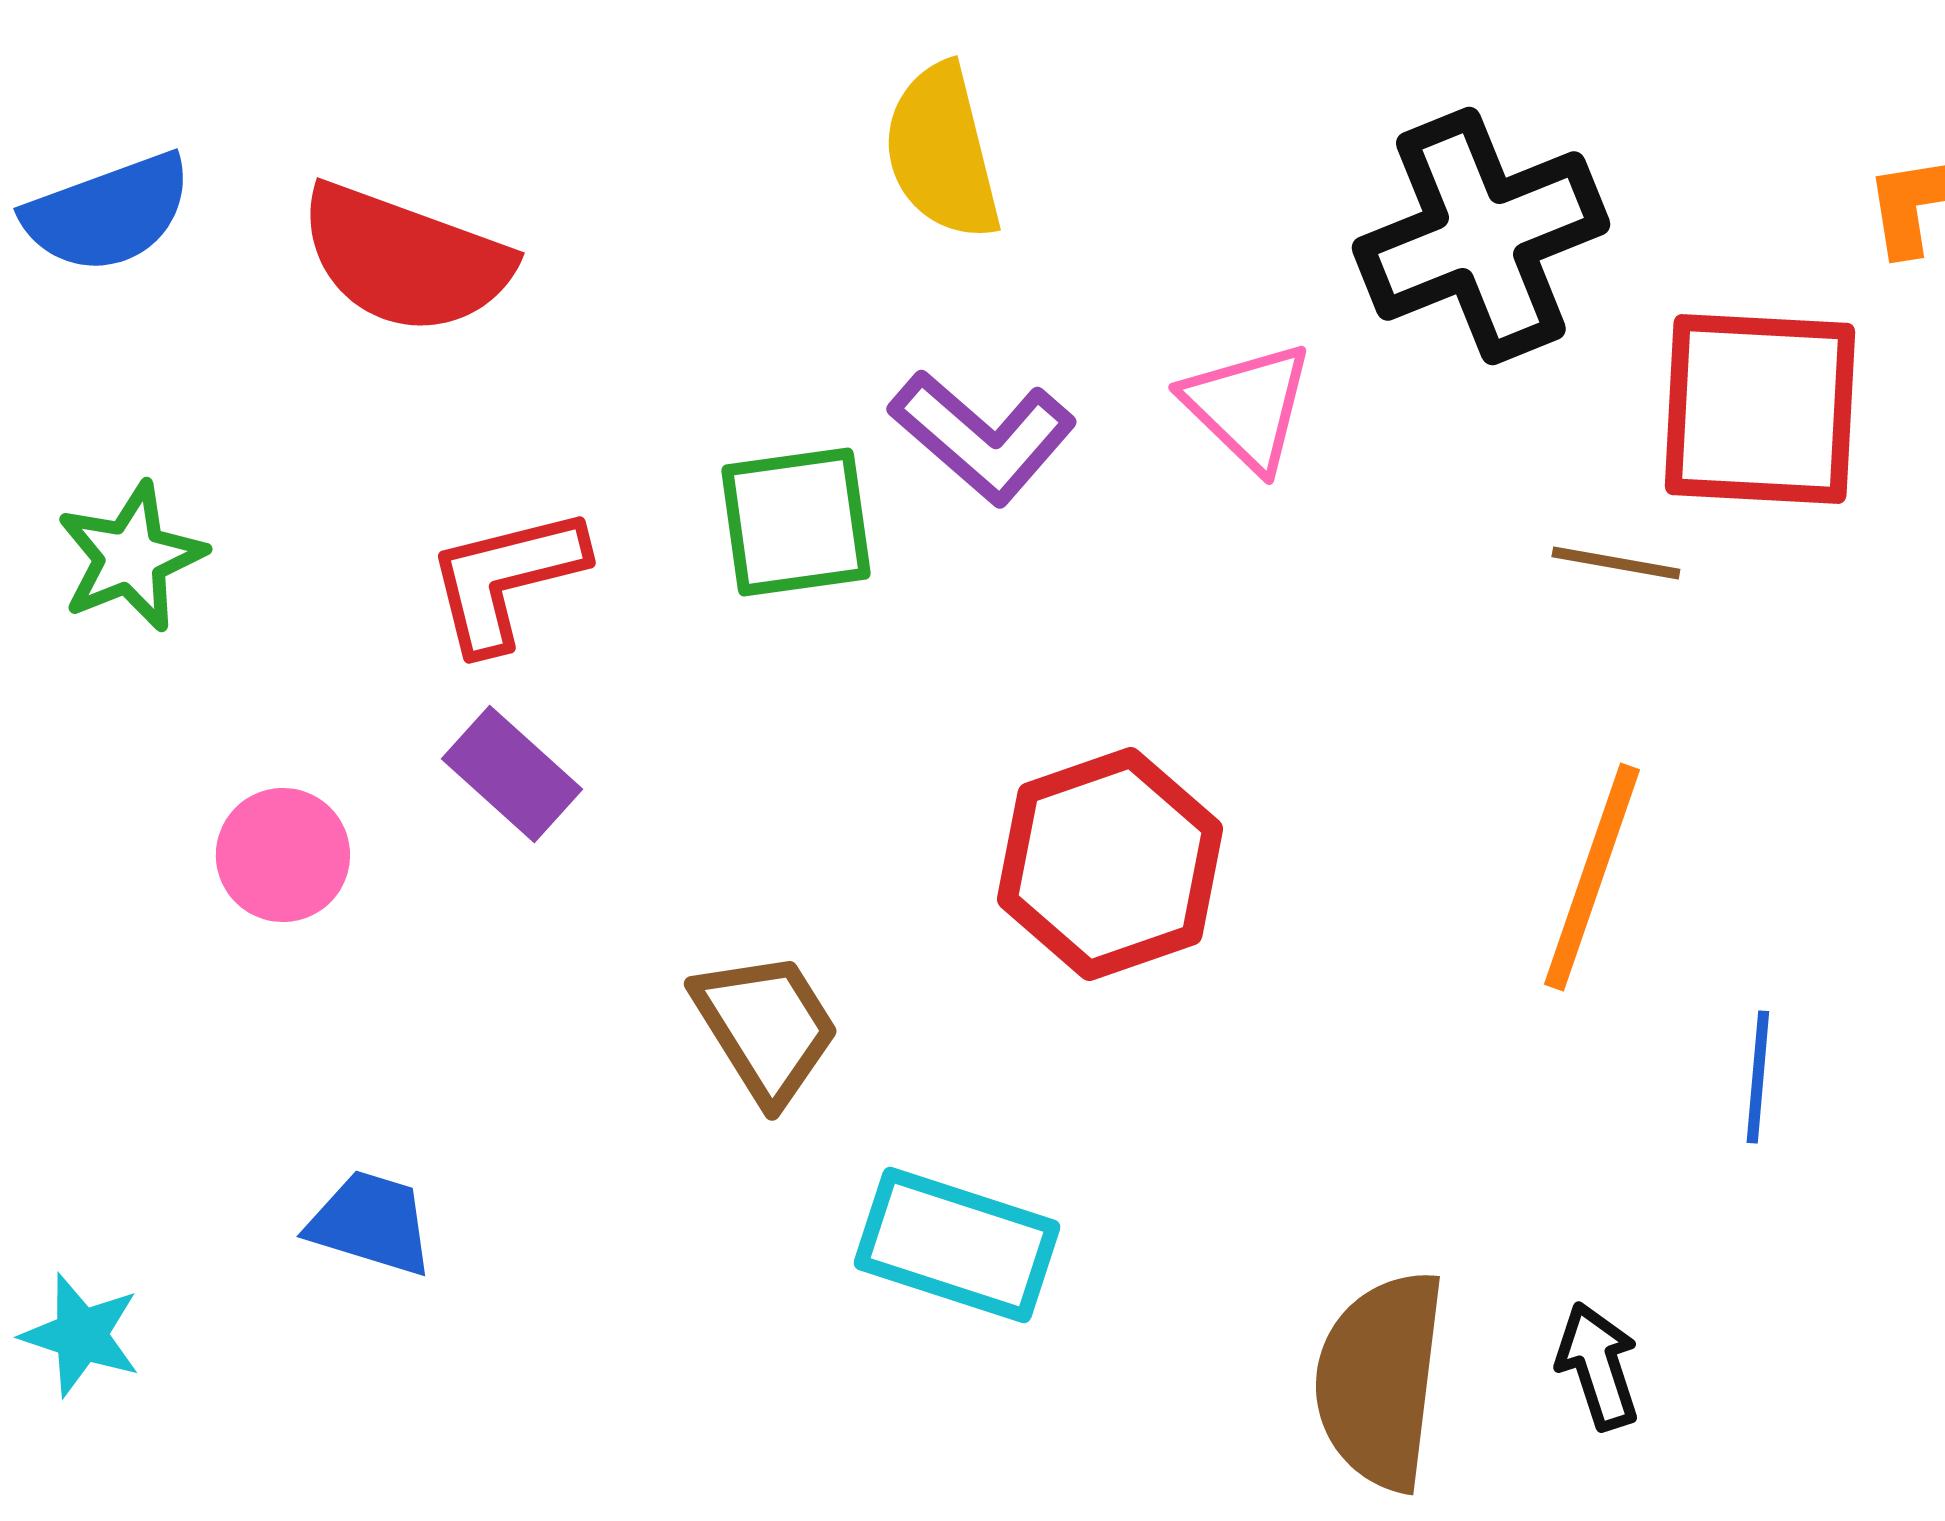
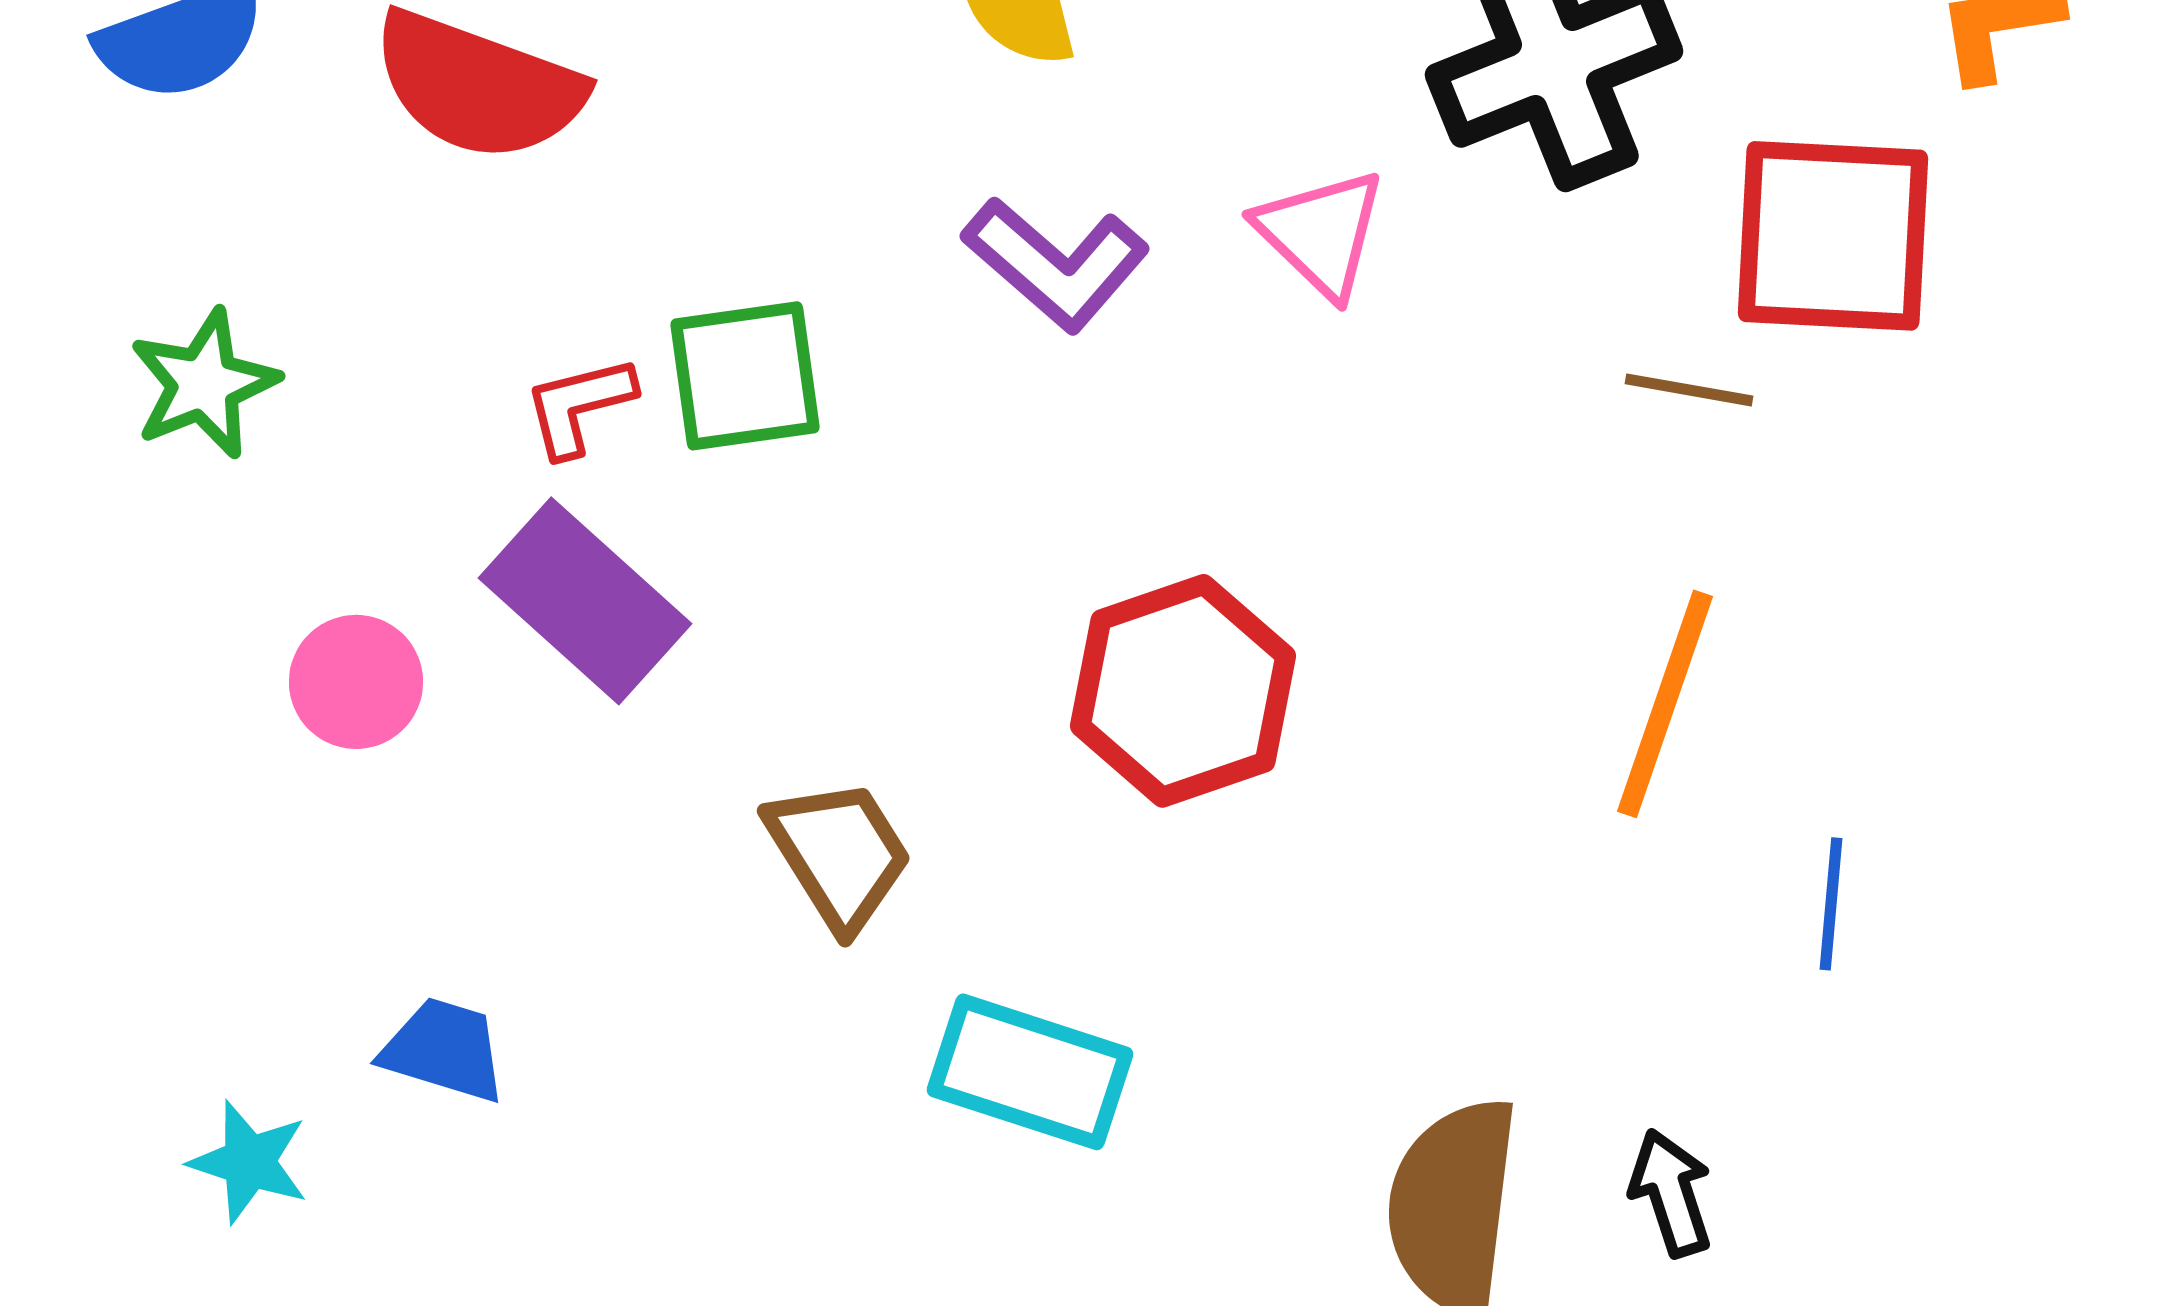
green square: (796, 522) -> (745, 376), moved
red L-shape: (506, 579) -> (579, 406), size x0.7
purple rectangle: (512, 774) -> (585, 601), size x1.5
cyan star: (81, 1335) -> (249, 1162), moved

